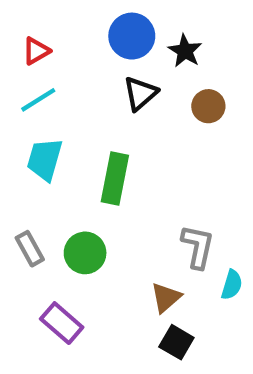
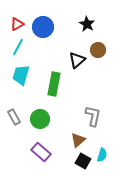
blue circle: (132, 36) -> (43, 27), moved
black triangle: (140, 93) -> (77, 60), moved
cyan line: (38, 100) -> (18, 47), turned -30
cyan semicircle: (232, 285) -> (102, 155), moved
purple rectangle: (62, 323) -> (41, 152), moved

